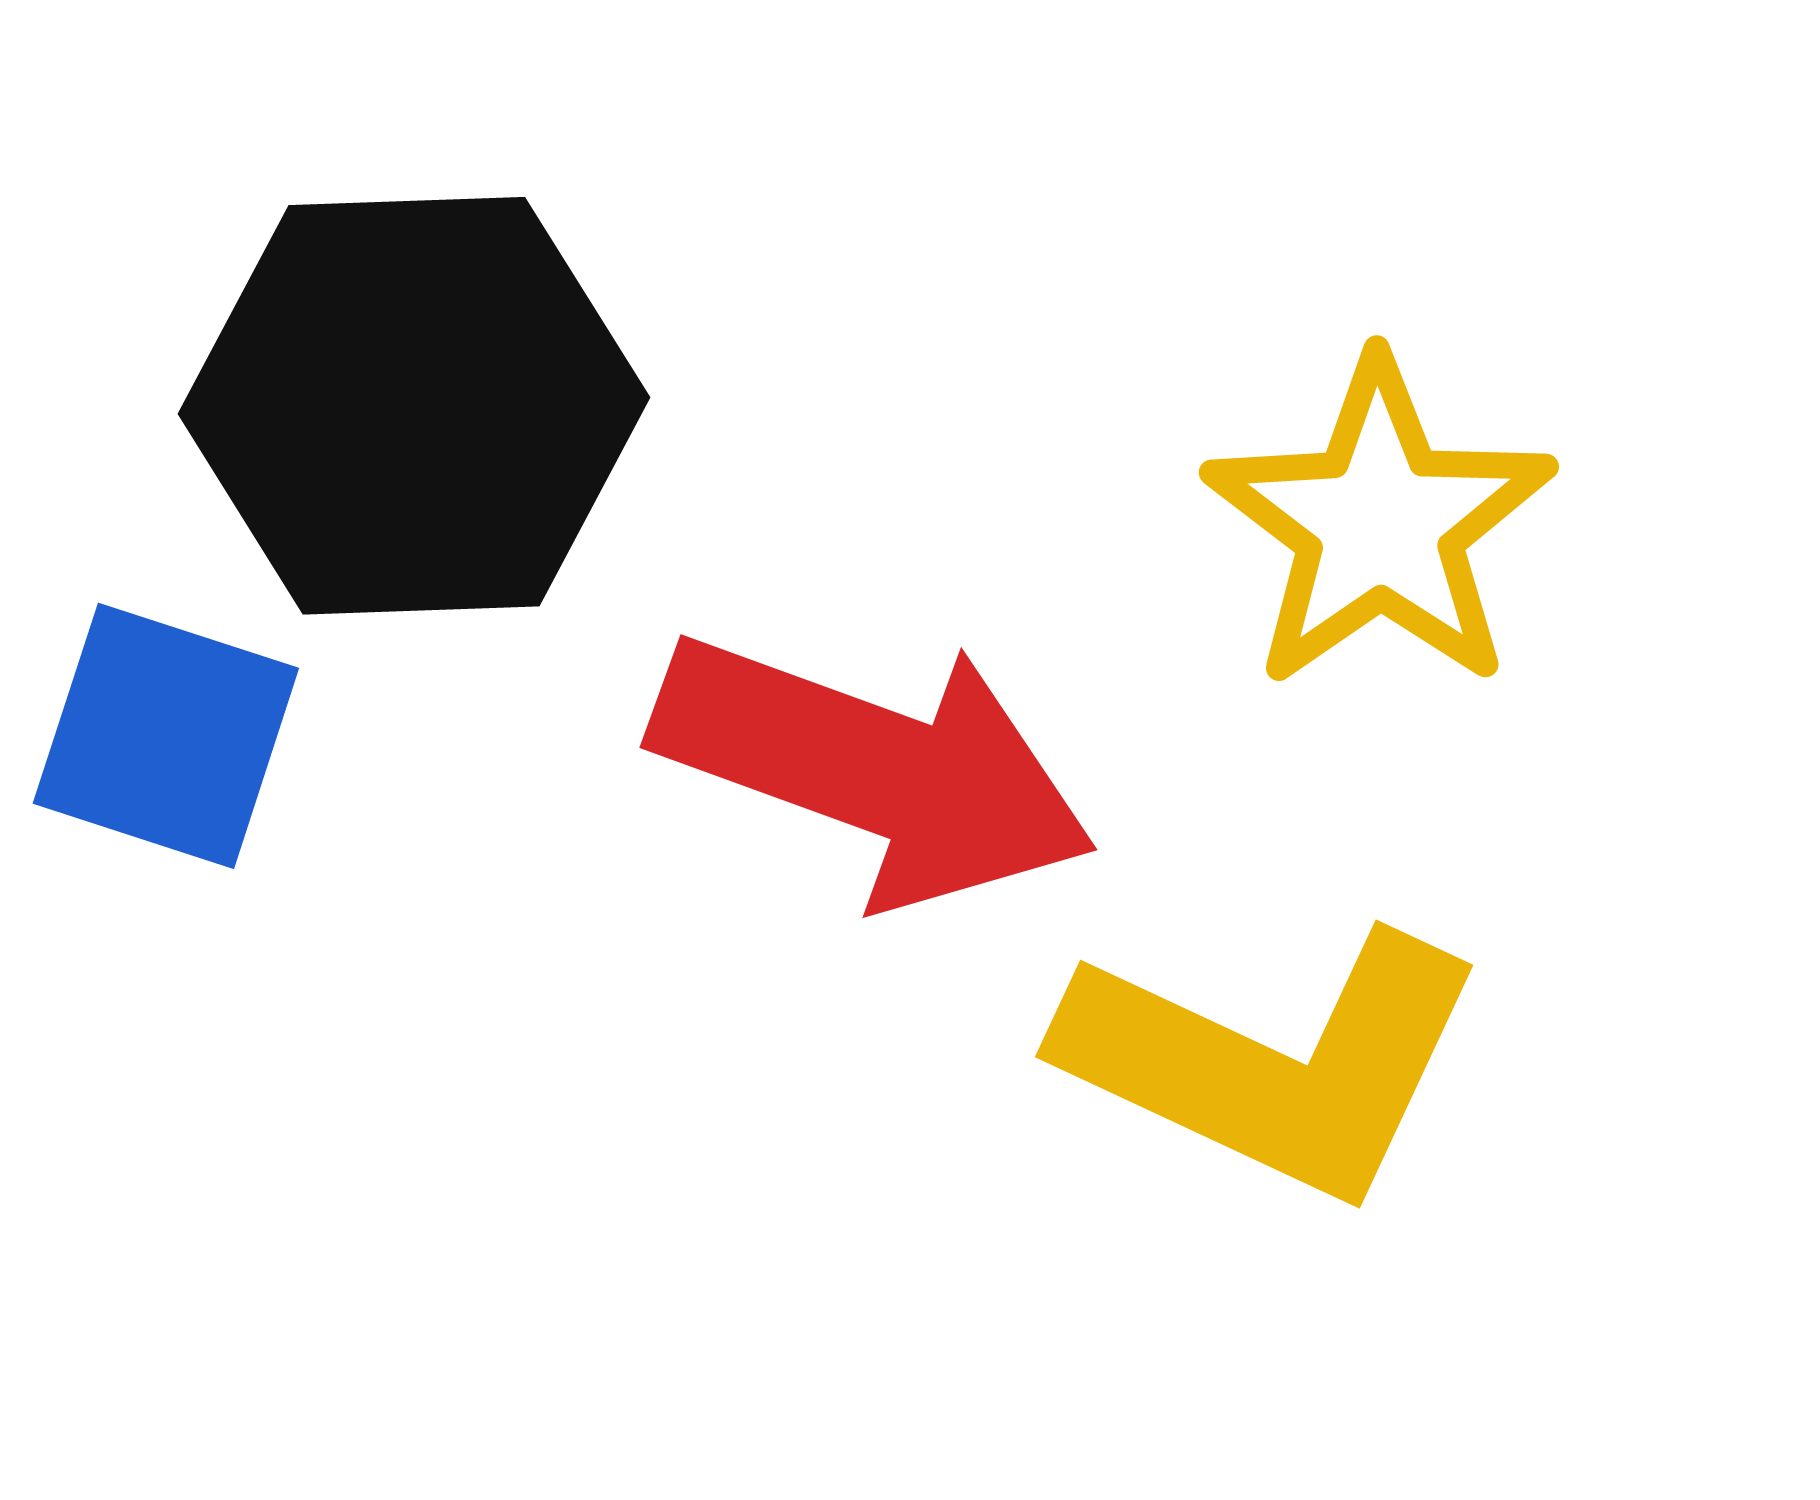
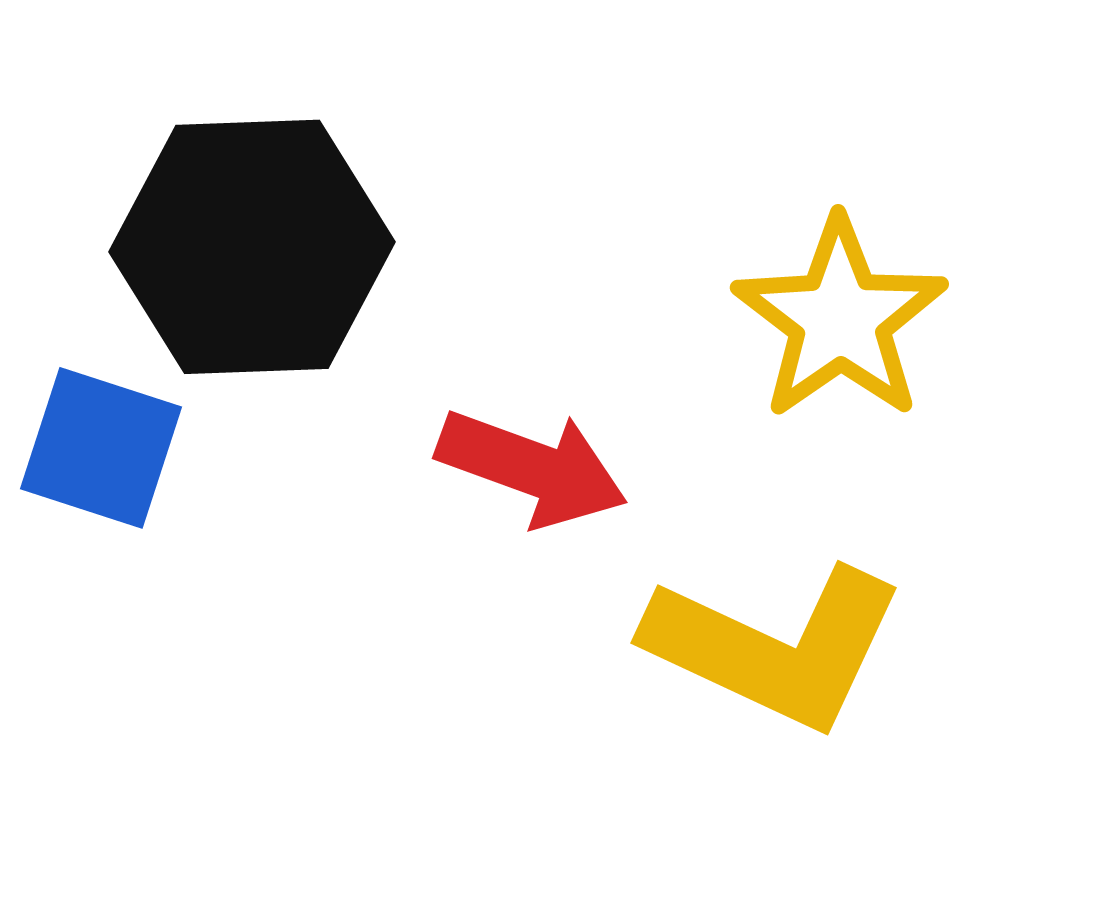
red arrow: (874, 769) -> (532, 468), size x0.7

